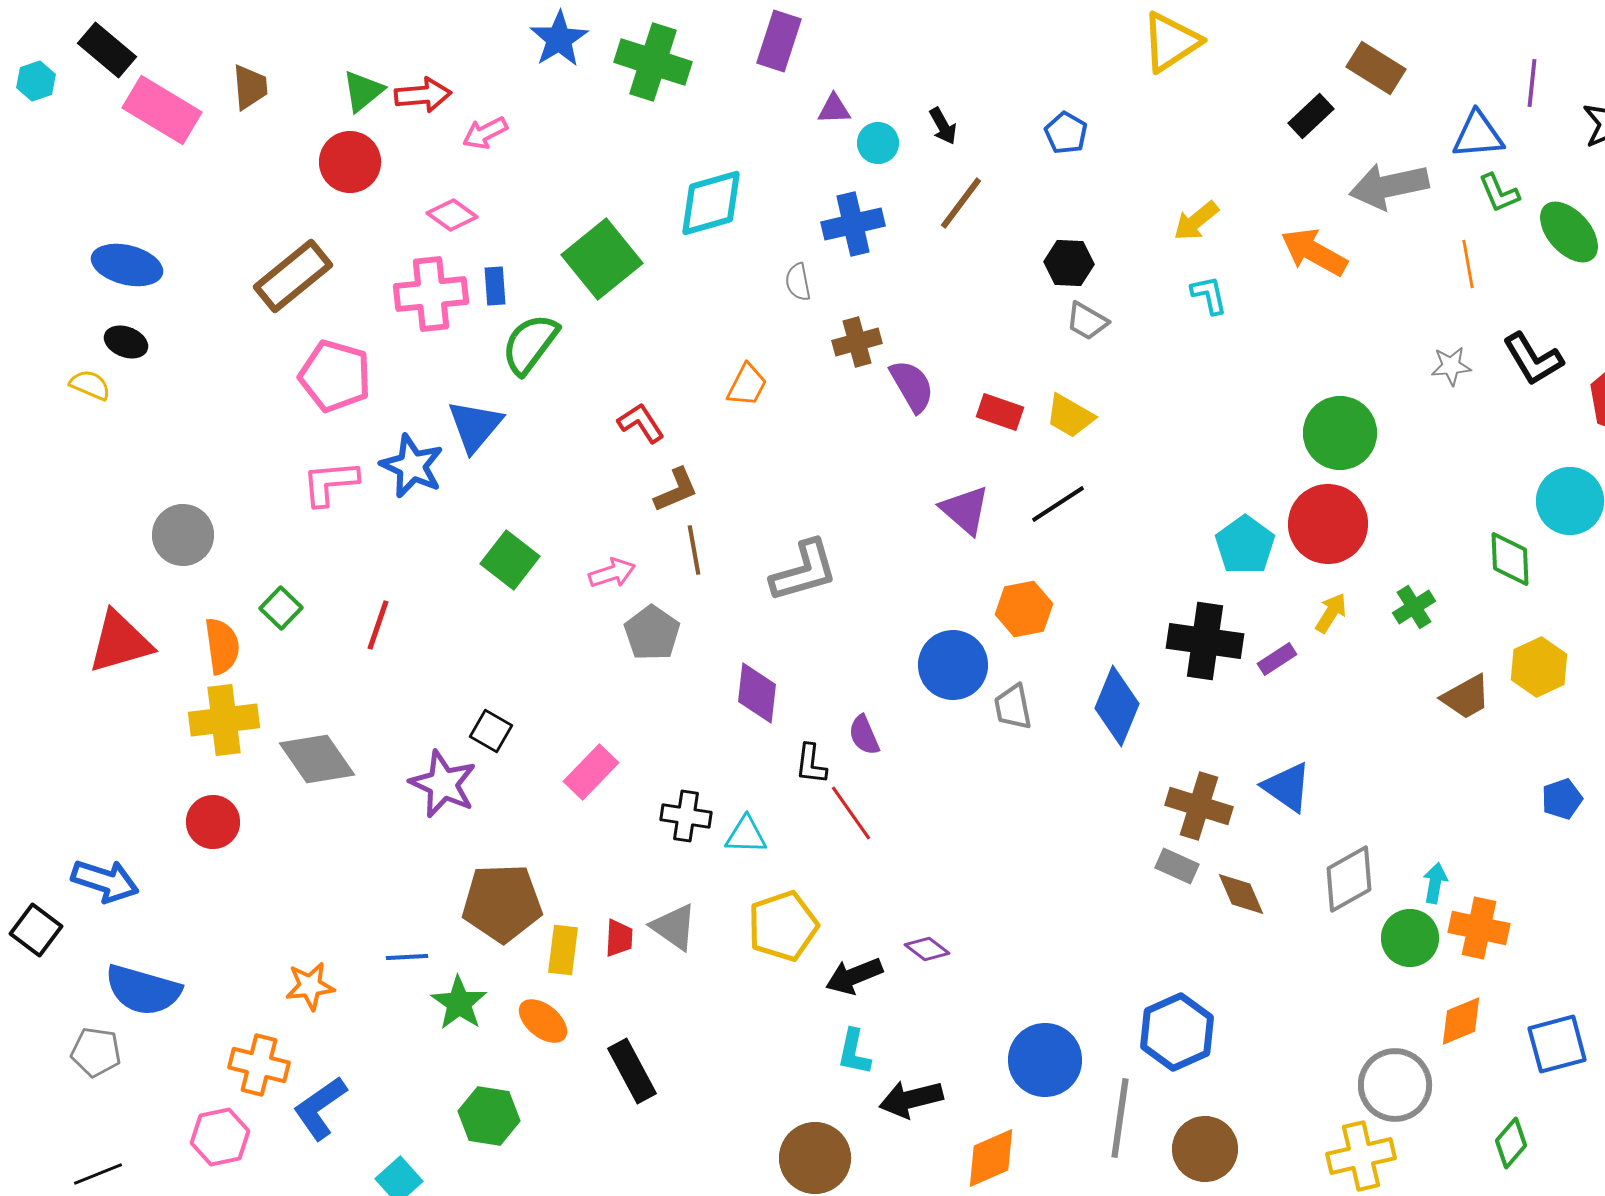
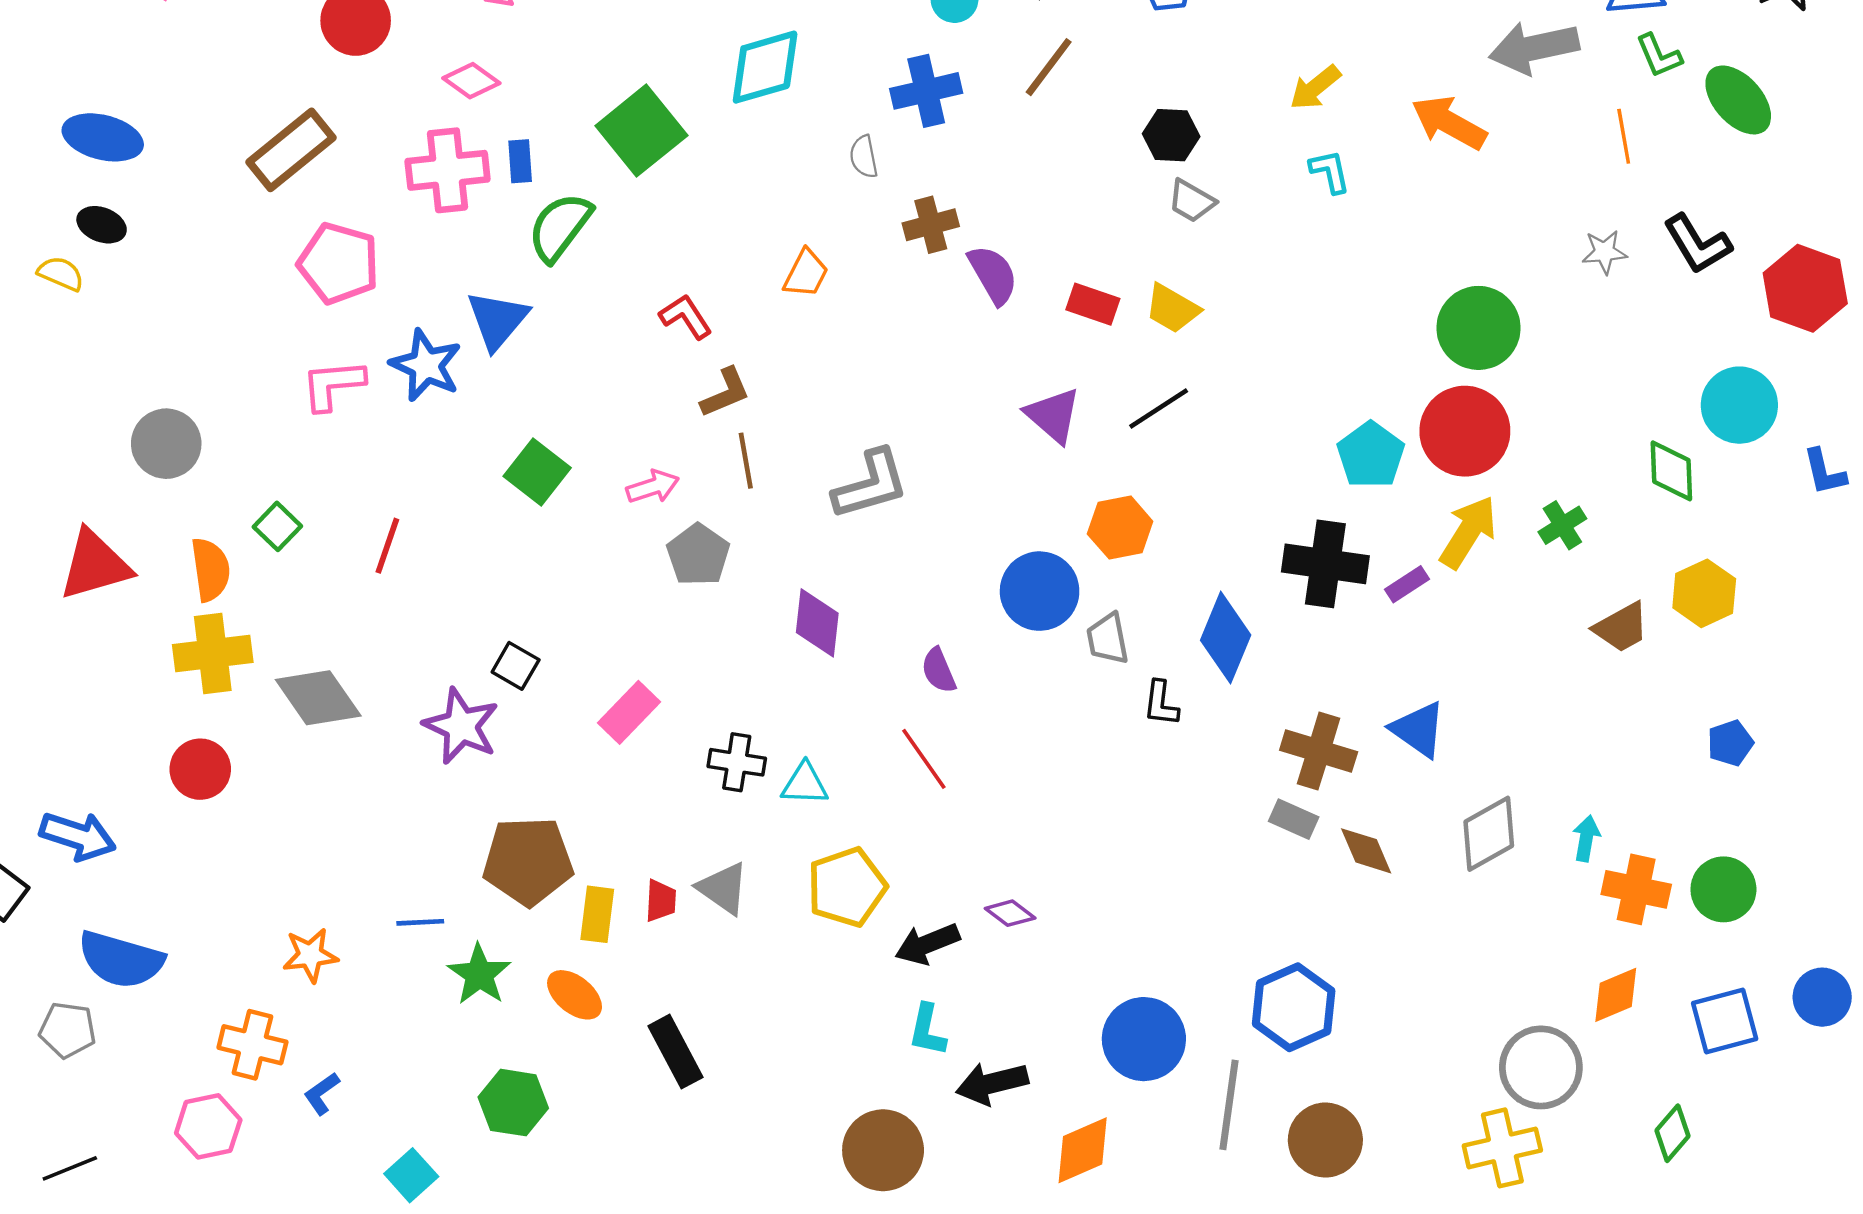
yellow arrow: (1331, 613) -> (1468, 532), size x1.6
black L-shape: (811, 764) -> (1161, 703), moved
green circle: (1410, 938) -> (1723, 889), moved
blue L-shape: (320, 1108) -> (322, 1094), size x0.6

